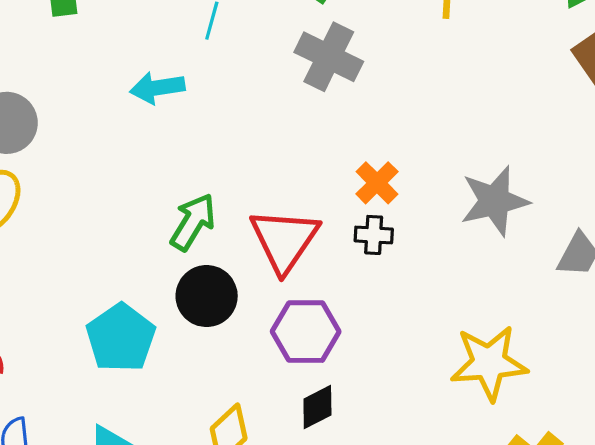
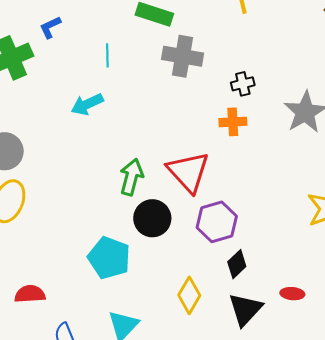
orange cross: (377, 183) -> (233, 122), turned -32
black cross: (374, 235) -> (243, 84), moved

